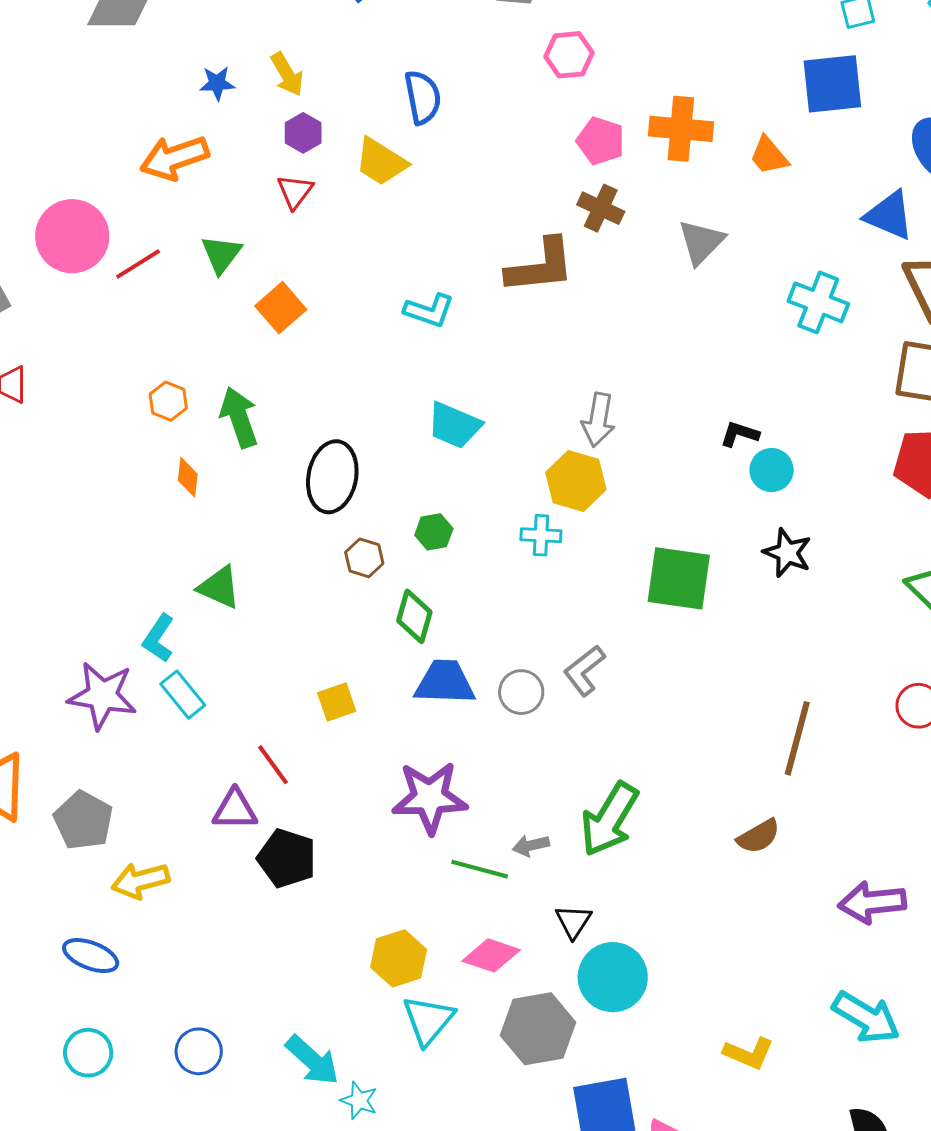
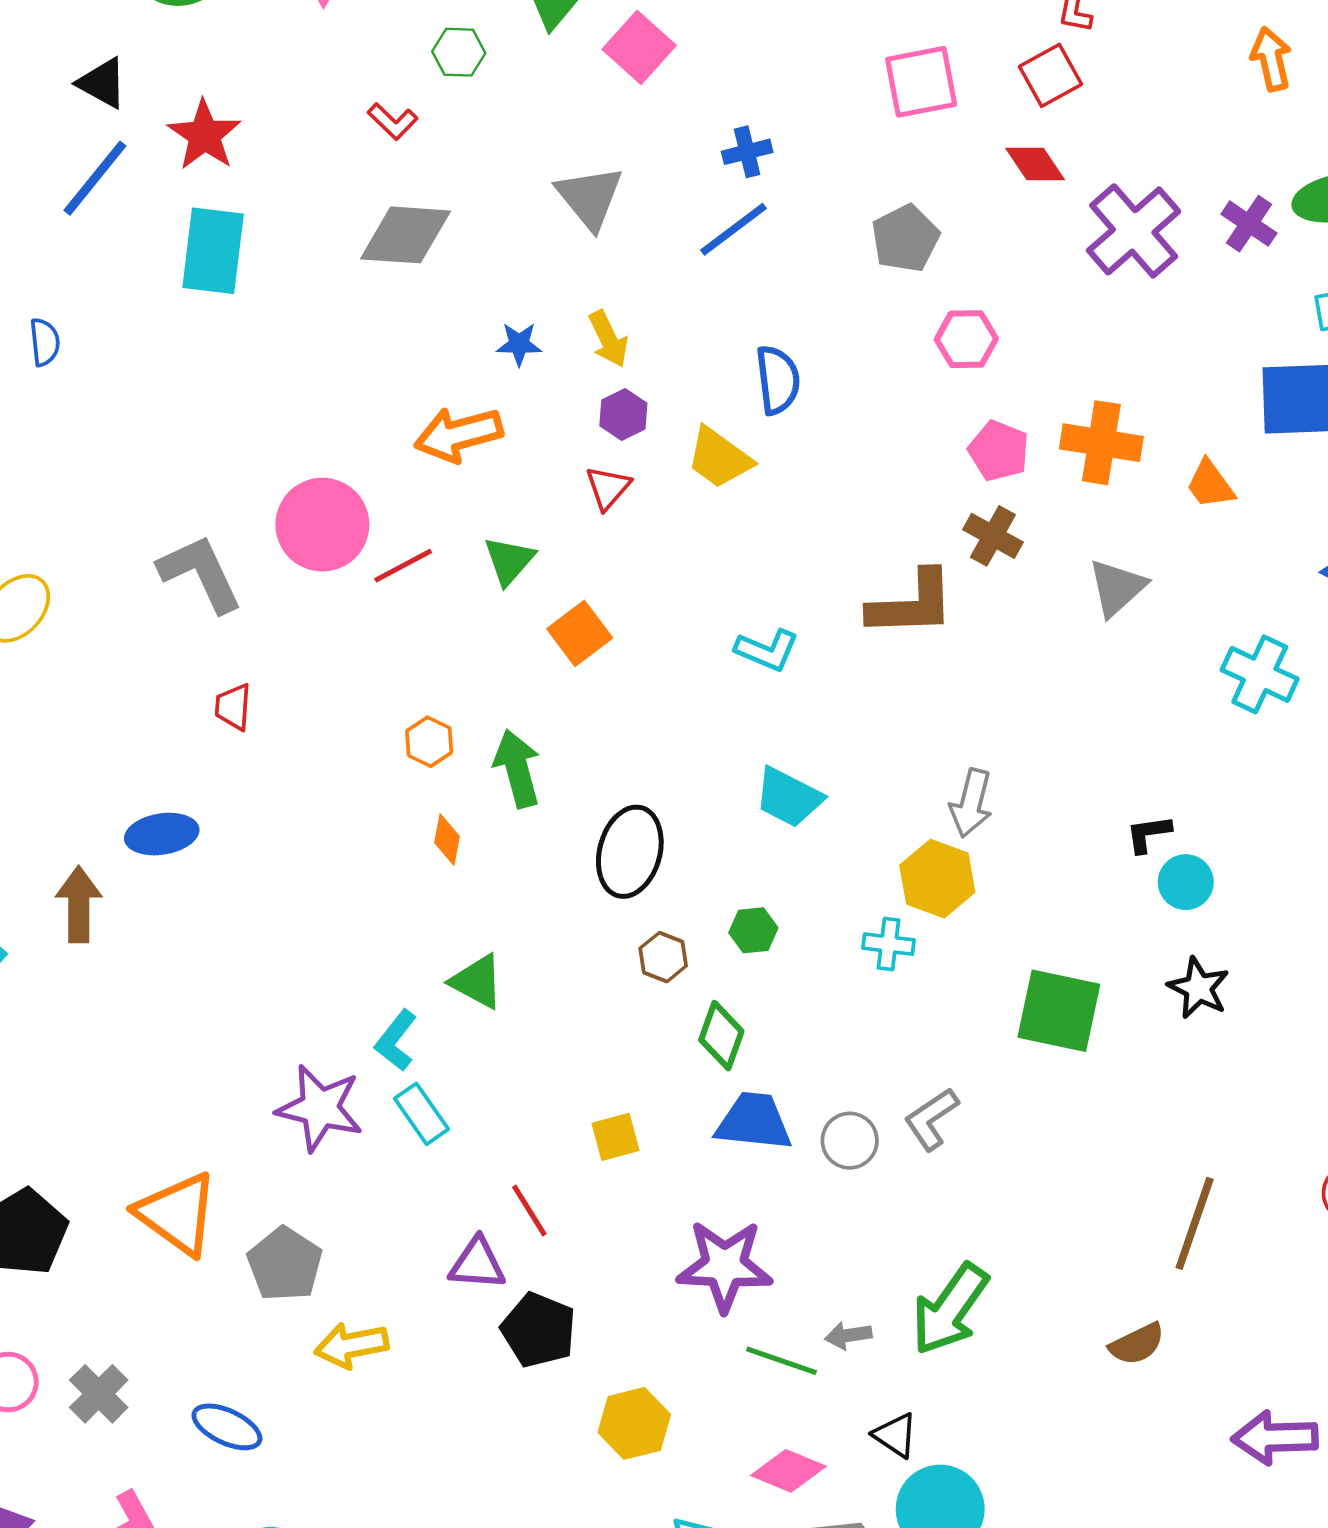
black L-shape: (740, 434) -> (1148, 834), turned -30
black triangle: (573, 921) -> (895, 1435), turned -33
blue ellipse: (91, 956) -> (227, 1427), moved
yellow hexagon: (399, 958) -> (634, 1423), moved

